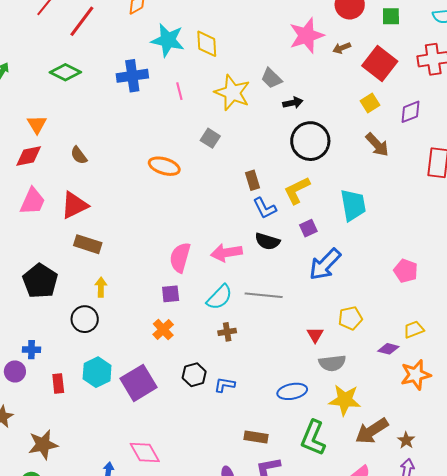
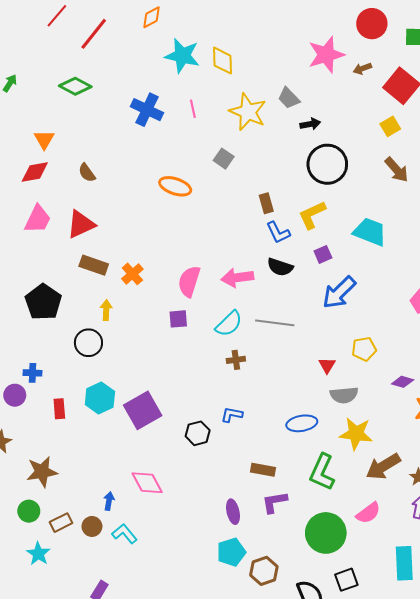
blue cross: (132, 76) -> (147, 110), moved, turned 32
cyan trapezoid: (353, 205) -> (370, 232), turned -60
orange cross: (163, 329) -> (132, 274), moved
black hexagon: (194, 375) -> (198, 433), moved

